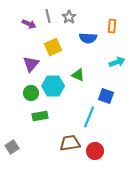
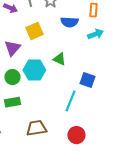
cyan arrow: (117, 62) -> (95, 34), moved
green rectangle: (40, 116) -> (12, 102), moved
brown trapezoid: (70, 143) -> (36, 128), moved

